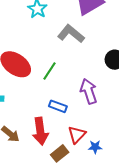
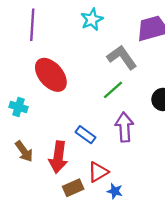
green line: (50, 71) -> (113, 90), moved

